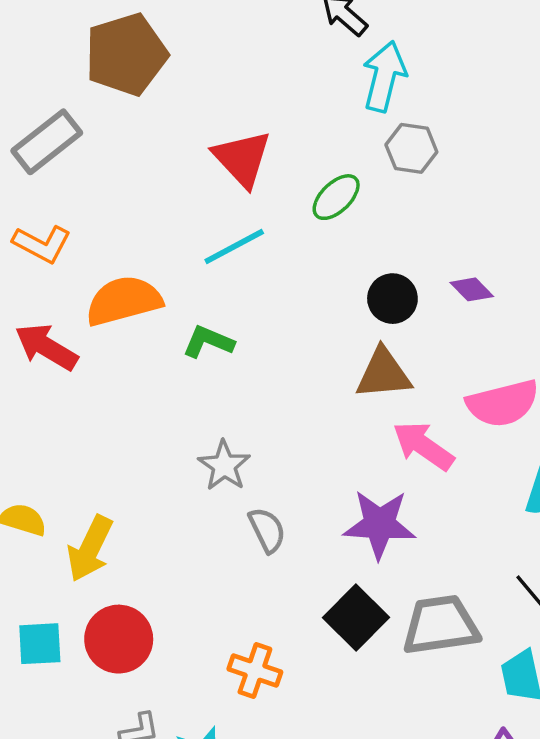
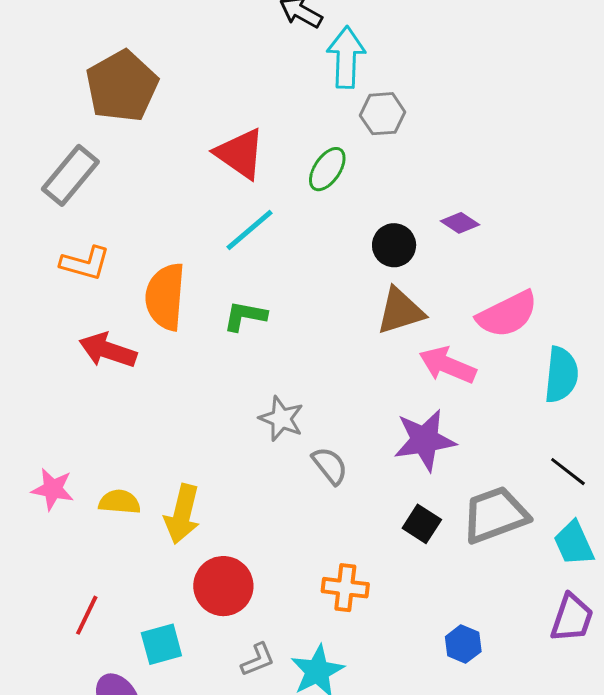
orange semicircle: (124, 301) -> (165, 297), turned -58
black square: (356, 618) -> (422, 524), size x0.7
cyan square: (40, 644) -> (161, 644), moved

